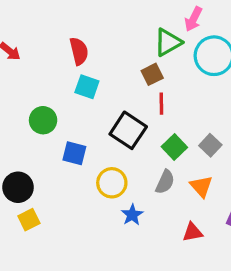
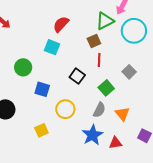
red semicircle: (79, 51) -> (61, 24), moved, turned -126
black square: (128, 130) -> (77, 76), size x0.7
gray square: (210, 145) -> (129, 72), moved
blue star: (132, 215) -> (92, 135), moved, size x1.5
yellow square: (29, 220) -> (41, 130), moved

